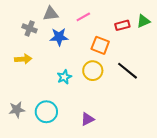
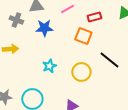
red rectangle: (122, 25) -> (94, 17), moved
yellow circle: (93, 71) -> (81, 72), moved

